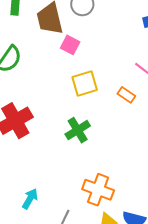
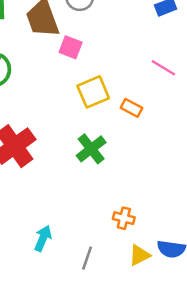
orange rectangle: (126, 95) -> (131, 108), moved
orange cross: (98, 190) -> (124, 218), size x0.6

